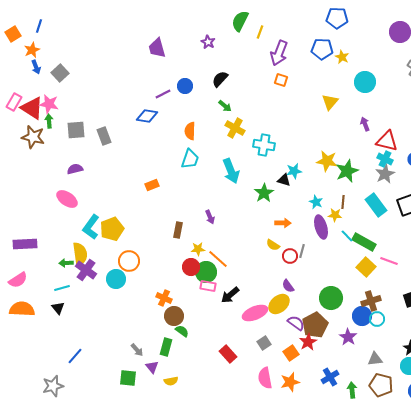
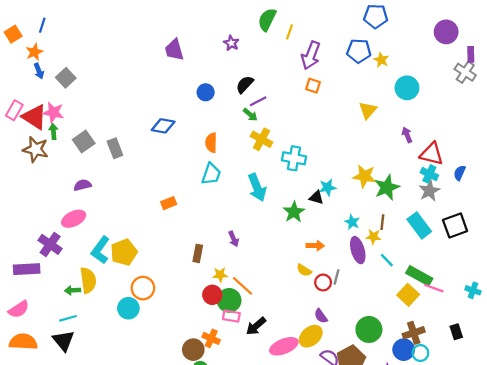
purple line: (163, 94) -> (258, 101), moved
gray square: (76, 130) -> (84, 142), turned -30
pink ellipse: (67, 199) -> (74, 219), turned -60
green rectangle: (364, 242) -> (419, 276), moved
purple cross: (86, 270) -> (50, 244), moved
orange cross: (164, 298) -> (211, 338), moved
black triangle: (58, 308) -> (63, 341), size x1.5

